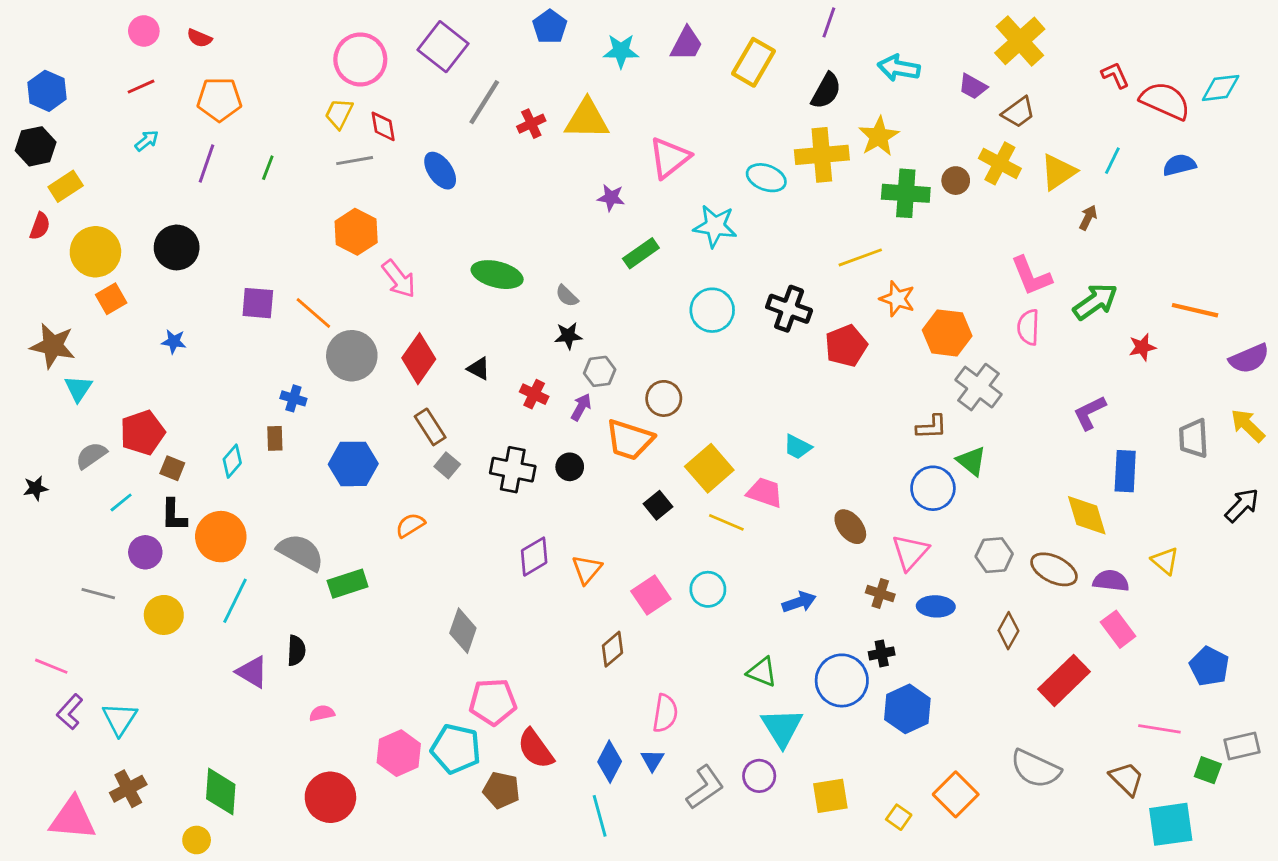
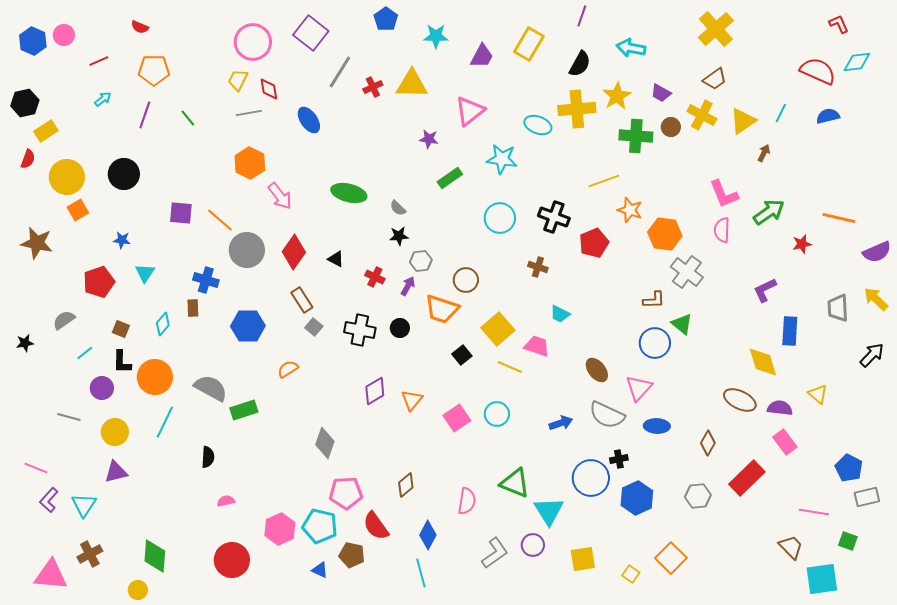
pink circle: (144, 31) -> (64, 35), moved
purple trapezoid: (687, 44) -> (482, 56), moved
red L-shape: (1115, 75) -> (839, 24), moved
purple trapezoid: (973, 87) -> (661, 93), moved
blue hexagon: (47, 91) -> (33, 41), moved
green line: (268, 168) -> (188, 118), turned -60
cyan triangle: (78, 388) -> (145, 273), moved
blue cross: (293, 398) -> (206, 280), size x1.4
red pentagon: (142, 433) -> (99, 282), moved
gray hexagon: (994, 555) -> (698, 496), moved
brown cross: (880, 594) -> (538, 267), moved
brown diamond: (612, 649) -> (406, 485), moved
purple triangle: (252, 672) -> (116, 472), moved, turned -45
green triangle: (762, 672) -> (515, 483), moved, size x1.4
gray rectangle: (1242, 746) -> (867, 497), moved
blue triangle: (652, 760) -> (320, 570), moved, turned -36
gray semicircle: (1035, 769) -> (607, 415), moved

